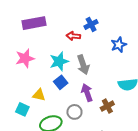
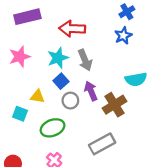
blue cross: (91, 24) -> (127, 12), moved
red arrow: (73, 36) -> (72, 29), size x1.6
brown cross: (107, 106) -> (114, 105), size x1.5
gray circle: (74, 112) -> (70, 101), moved

